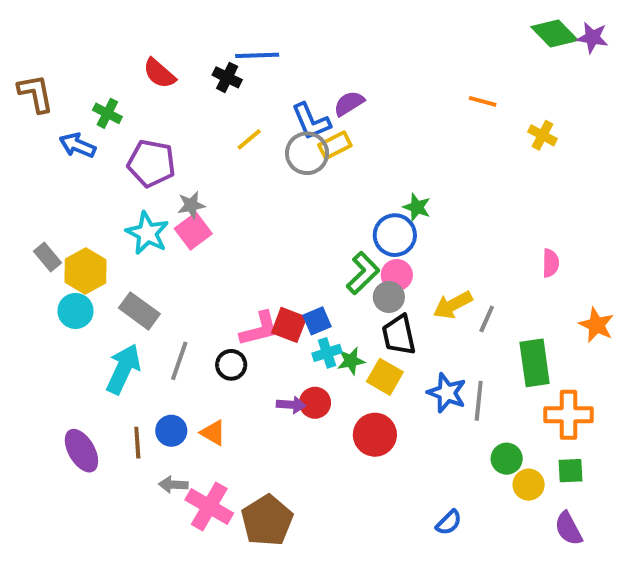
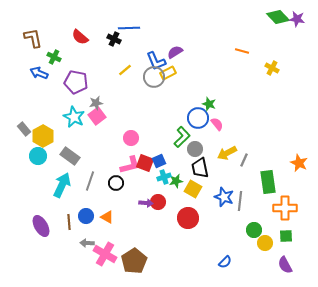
brown L-shape: (36, 93) -> (33, 38), moved
pink semicircle: (551, 263) -> (217, 124), moved, turned -40
pink circle: (397, 275) -> (131, 138), moved

